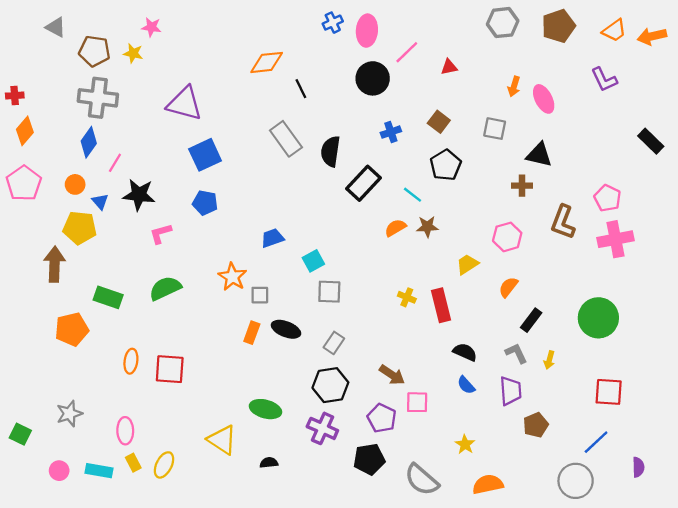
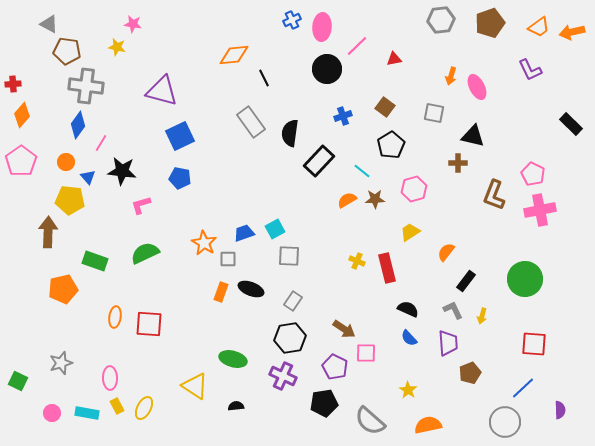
brown pentagon: (94, 51) -> (67, 51), moved
pink hexagon: (507, 237) -> (414, 189), moved
blue trapezoid: (272, 238) -> (244, 233), moved

